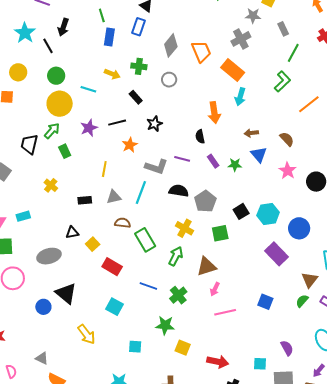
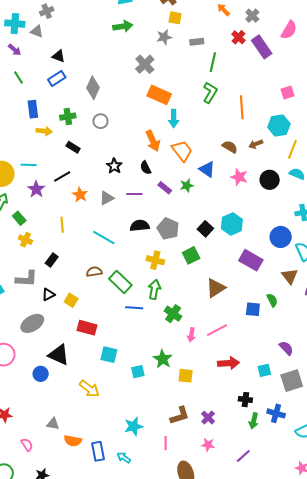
blue rectangle: (138, 27) -> (57, 78), turned 54
gray rectangle: (283, 29) -> (197, 42), turned -56
blue rectangle: (109, 37) -> (33, 109), moved
gray cross: (241, 39) -> (145, 64), moved
orange trapezoid: (201, 52) -> (182, 151), moved
cyan line: (88, 89) -> (29, 165), moved
orange line: (309, 104) -> (242, 107), turned -40
black star: (155, 124) -> (114, 166), moved
brown arrow: (251, 133) -> (256, 144), moved
gray L-shape: (156, 167) -> (27, 279), moved
yellow cross: (51, 185) -> (25, 240), moved
cyan line: (141, 192) -> (104, 237), turned -65
gray triangle: (114, 197) -> (107, 198), moved
black rectangle: (85, 200) -> (52, 260), turned -32
blue circle: (299, 228) -> (281, 237), moved
brown triangle: (206, 266) -> (216, 288), moved
red rectangle: (112, 267) -> (87, 328), moved
blue line: (148, 286) -> (134, 308), moved
pink arrow: (215, 289) -> (191, 335), moved
green cross: (178, 295) -> (173, 314), moved
green semicircle: (302, 301) -> (272, 300), moved, turned 128
green star: (165, 325) -> (163, 359), turned -30
cyan square: (135, 347) -> (138, 372), moved
red arrow: (218, 362) -> (228, 363), moved

